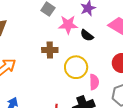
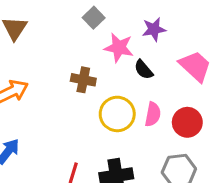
pink semicircle: (94, 82) -> (153, 114), moved

